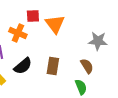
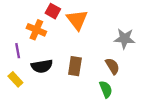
red square: (33, 16) -> (53, 11), turned 32
black semicircle: (23, 66) -> (42, 66), turned 30

